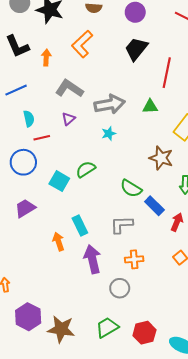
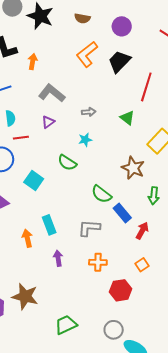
orange L-shape: (82, 44) -> (87, 54), moved
gray arrow: (110, 104) -> (89, 112), size x0.5
green triangle: (150, 107) -> (127, 118), turned 35
green semicircle: (86, 169) -> (67, 163), moved, turned -120
purple arrow: (92, 259) -> (58, 258), size x0.6
gray circle: (120, 288) -> (114, 330), moved
brown star: (61, 329) -> (25, 296), moved
red hexagon: (144, 333) -> (121, 290), moved

